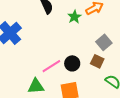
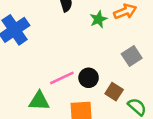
brown square: (97, 61) -> (114, 92), moved

